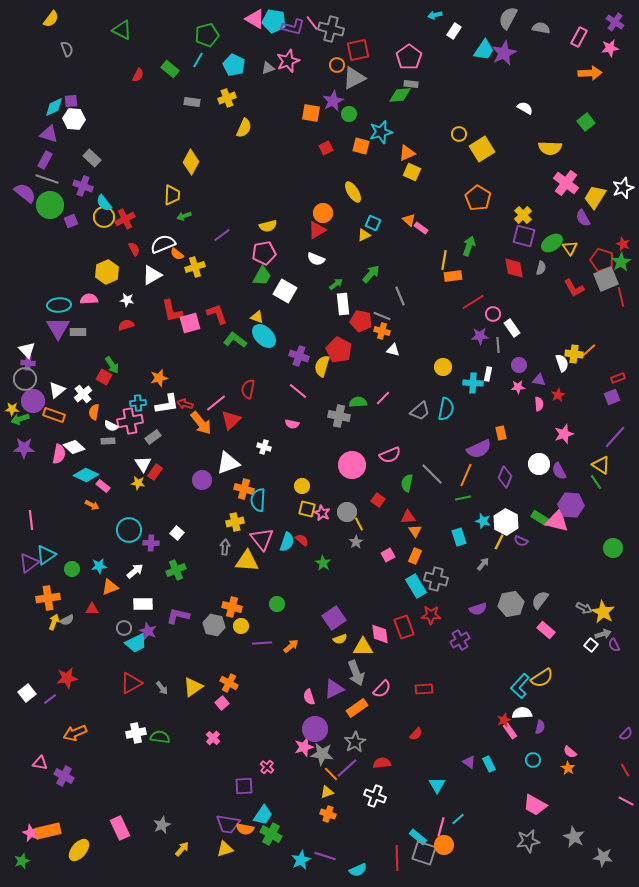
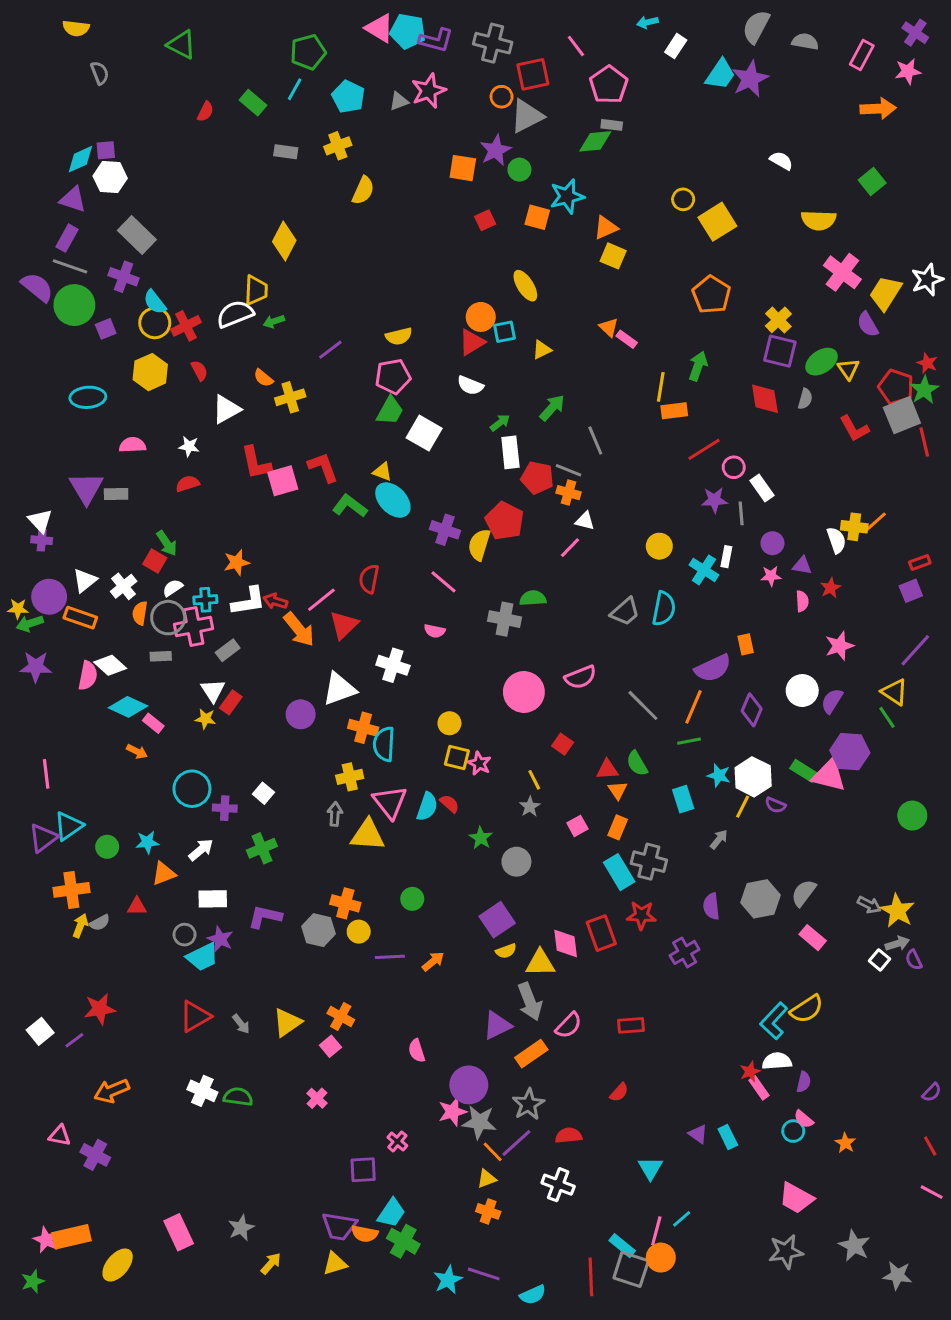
yellow semicircle: (51, 19) -> (76, 28), turned 60
pink line: (312, 23) -> (576, 46), moved
gray rectangle: (92, 158) -> (137, 235), size x1.4
cyan square: (373, 223) -> (505, 332), moved, turned -35
white semicircle: (163, 244) -> (235, 314), moved
yellow hexagon: (107, 272) -> (150, 372), moved
cyan ellipse: (59, 305) -> (88, 397), moved
gray circle: (25, 379) -> (168, 618), moved
cyan cross: (473, 383) -> (704, 570), turned 30
pink line: (383, 398) -> (570, 548), moved
white semicircle: (111, 426) -> (173, 588), moved, turned 120
white cross: (264, 447) -> (393, 665), size x1.5
purple semicircle: (559, 471) -> (832, 701), turned 60
green semicircle: (407, 483) -> (637, 763), moved, turned -42
gray circle: (347, 512) -> (516, 862), moved
purple semicircle: (478, 609) -> (711, 906), turned 102
pink semicircle: (309, 697) -> (417, 1051), moved
white cross: (136, 733) -> (202, 1091), turned 36
pink semicircle: (570, 752) -> (804, 1119), moved

